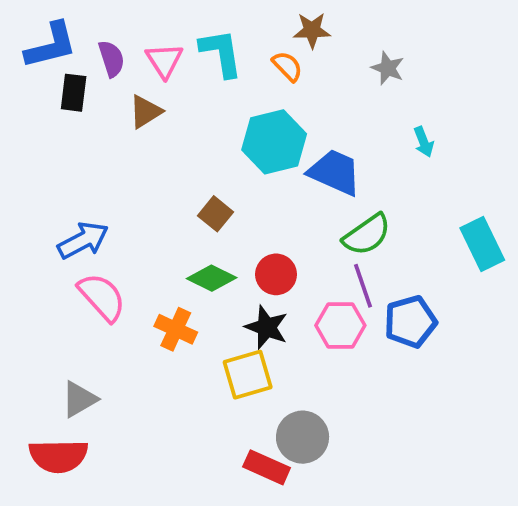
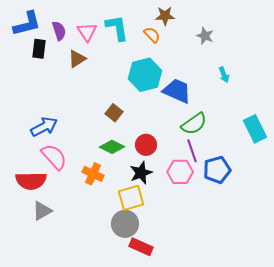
black star: (267, 327) -> (141, 173), turned 30
gray circle: (303, 437) -> (125, 224), moved
red semicircle: (58, 456) -> (31, 181), moved

